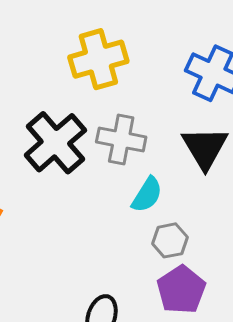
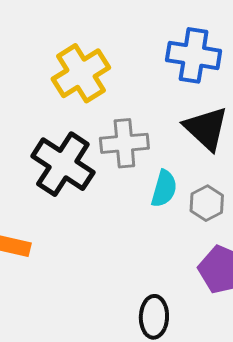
gray hexagon: (170, 240) -> (207, 203), moved

